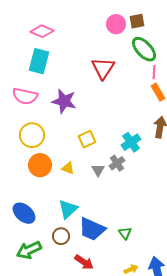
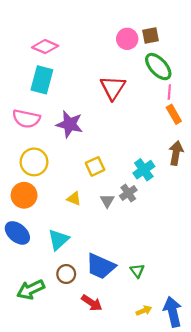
orange circle: (40, 165) -> (24, 195), moved
cyan triangle: (68, 209) -> (58, 240), moved
blue ellipse: (24, 213) -> (17, 233), moved

